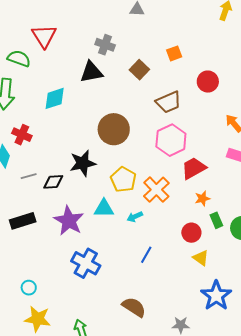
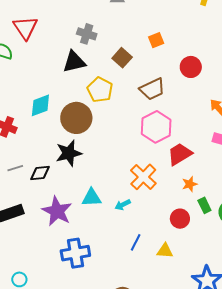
cyan diamond: (55, 98) -> (40, 105), moved
brown circle: (114, 129) -> (76, 118), moved
yellow pentagon: (123, 180) -> (100, 90), moved
yellow triangle: (201, 258) -> (165, 251), moved, turned -30
blue cross: (86, 263) -> (75, 253), turned -36

